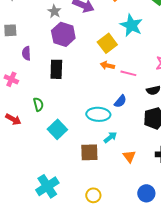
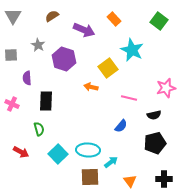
gray star: (54, 11) -> (38, 45), moved
orange arrow: (107, 65) -> (91, 87), moved
black rectangle: (56, 69) -> (46, 101), moved
cyan ellipse: (98, 114) -> (88, 150), moved
red arrow: (13, 119) -> (21, 152), moved

